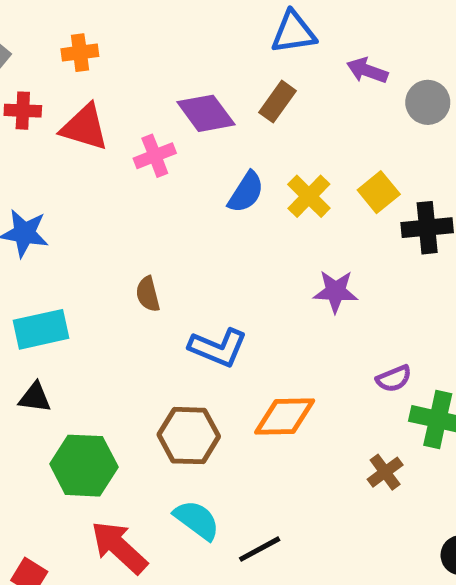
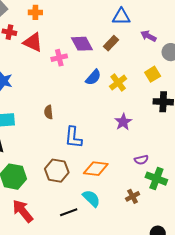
yellow square: (379, 192) -> (153, 74), moved
purple star: (335, 291) -> (123, 122), turned 30
blue L-shape: (218, 348) -> (73, 137), turned 65
cyan semicircle: (197, 520) -> (91, 198), moved
black line: (260, 549) -> (69, 212), moved

